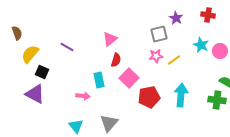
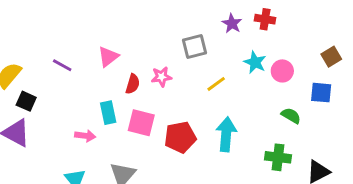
purple star: (176, 18) -> (232, 24), moved
pink triangle: (110, 39) -> (108, 57), moved
pink star: (156, 56) -> (161, 77), moved
pink square: (129, 78) -> (141, 123), moved, turned -30
green cross: (217, 100) -> (278, 157), moved

